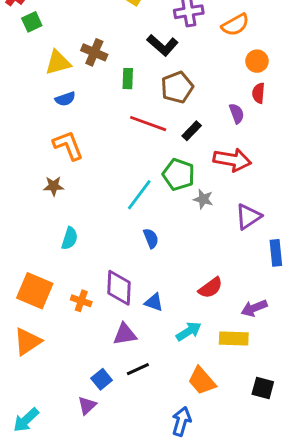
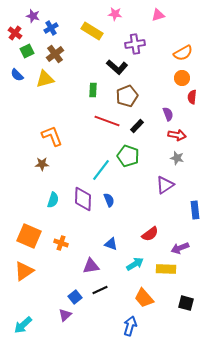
orange semicircle: (235, 25) -> (183, 53), moved
brown cross: (94, 52) -> (55, 54), moved, turned 30
red semicircle: (258, 93) -> (192, 97), moved
blue semicircle: (65, 99) -> (17, 75), moved, turned 64
red arrow: (232, 160) -> (177, 135), moved, size x0.7
gray star: (203, 199) -> (177, 158), moved
purple triangle: (248, 217) -> (165, 185), moved
purple diamond: (119, 288) -> (83, 199), moved

